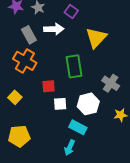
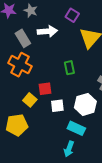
purple square: (71, 11) -> (72, 15), moved
green rectangle: (74, 66) -> (69, 68), size x0.6
yellow square: (15, 97) -> (30, 100), moved
yellow pentagon: (19, 136) -> (17, 125), moved

